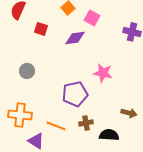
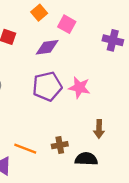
purple pentagon: (75, 94) -> (47, 86), moved
brown arrow: (129, 113) -> (99, 129), moved, turned 77

